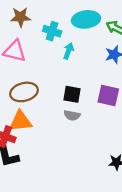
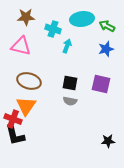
brown ellipse: (24, 92) -> (29, 81), turned 30
orange triangle: (20, 121) -> (26, 106), turned -50

